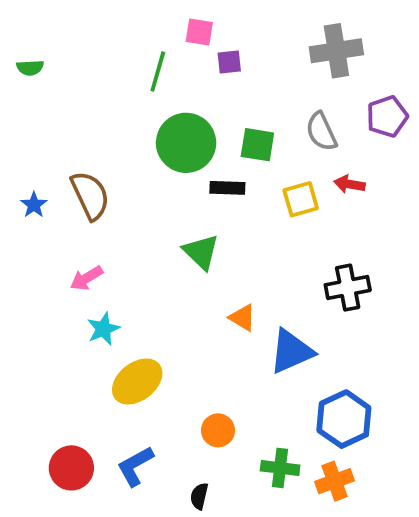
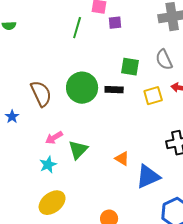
green circle: (186, 143) -> (82, 88), moved
blue star: (34, 205) -> (12, 117), moved
green triangle: (201, 252) -> (78, 150), moved, turned 30
pink arrow: (86, 278) -> (54, 138), moved
yellow ellipse: (137, 382) -> (52, 203), moved

